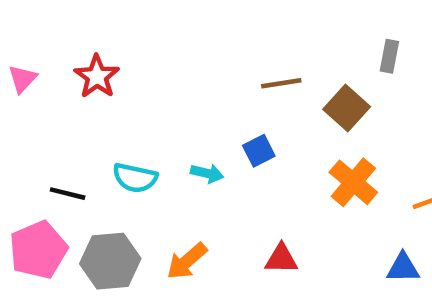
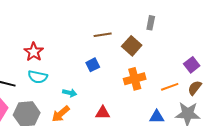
red star: (97, 77) -> (34, 52), moved
cyan arrow: (207, 173) -> (70, 93), moved
orange cross: (353, 182) -> (135, 79), turned 35

